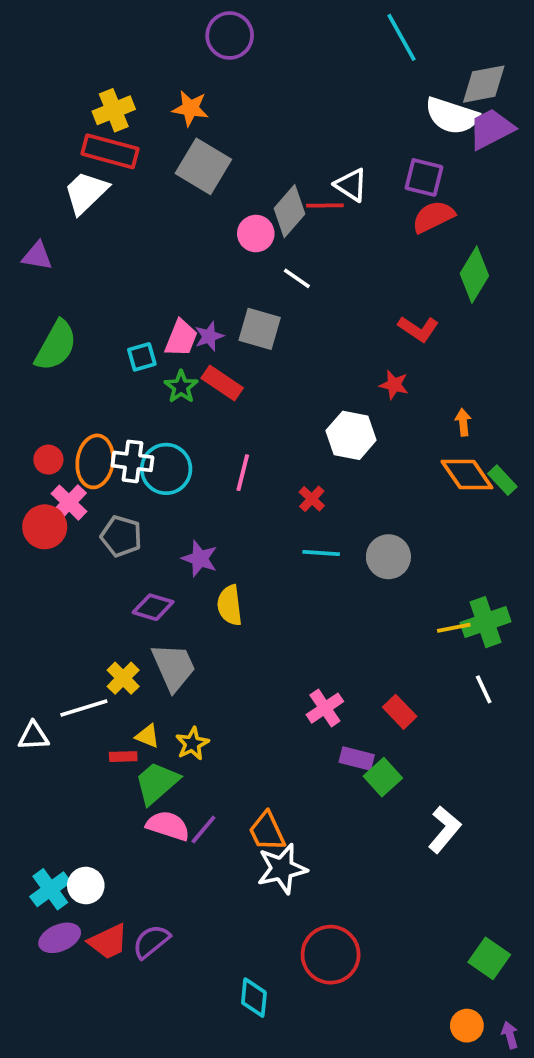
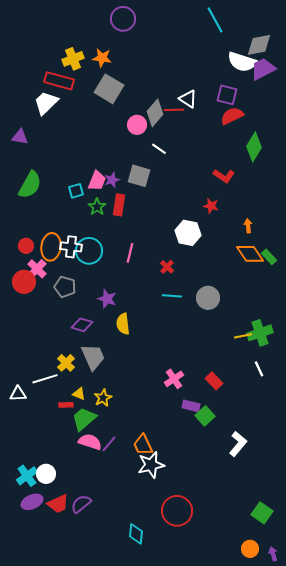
yellow cross: (114, 110) -> (73, 59), moved
red rectangle: (222, 383) -> (119, 205), turned 65

